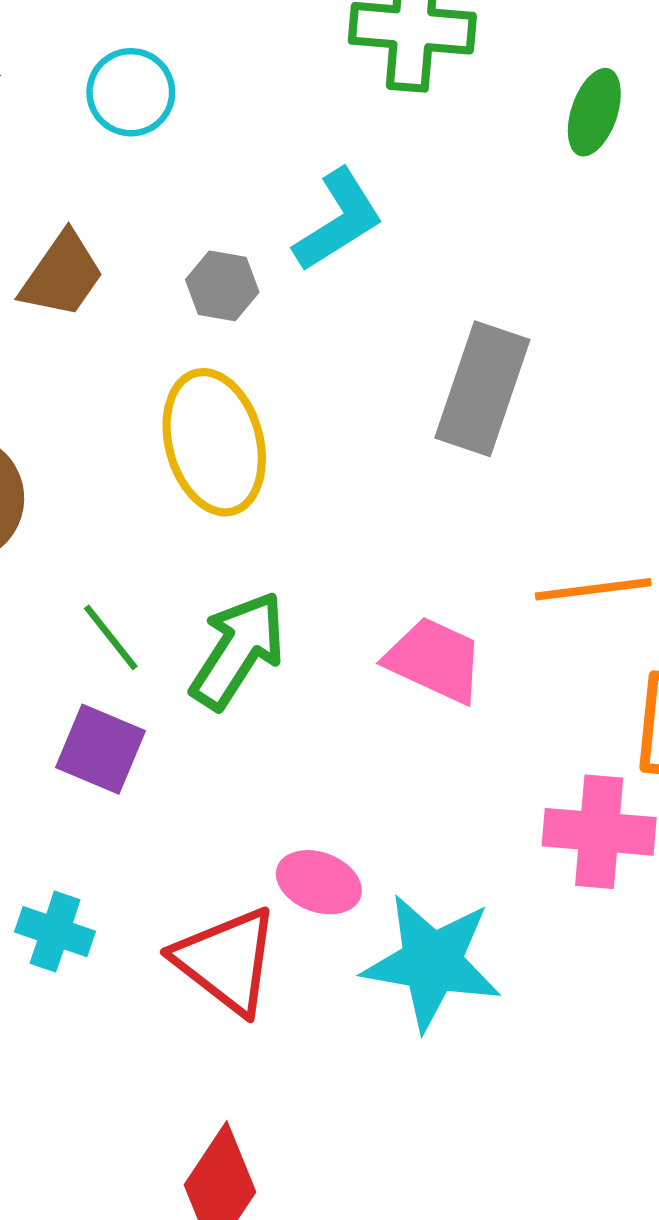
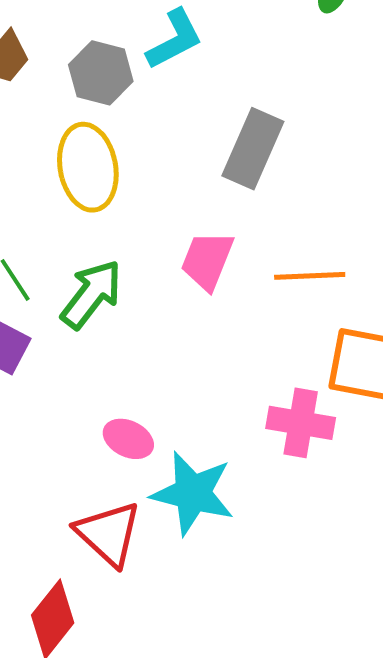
gray hexagon: (222, 286) -> (101, 73), size x1.5
pink trapezoid: (435, 660) -> (207, 260), moved, turned -98
red triangle: (226, 961) -> (108, 534), moved

